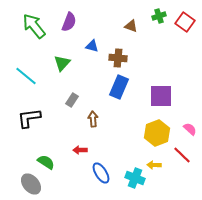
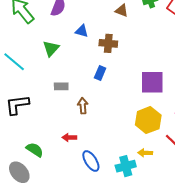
blue rectangle: (119, 87) -> (100, 73), moved, size x0.6
gray rectangle: (72, 100) -> (61, 86), turned 56
cyan cross: (135, 178) -> (126, 166), turned -36

